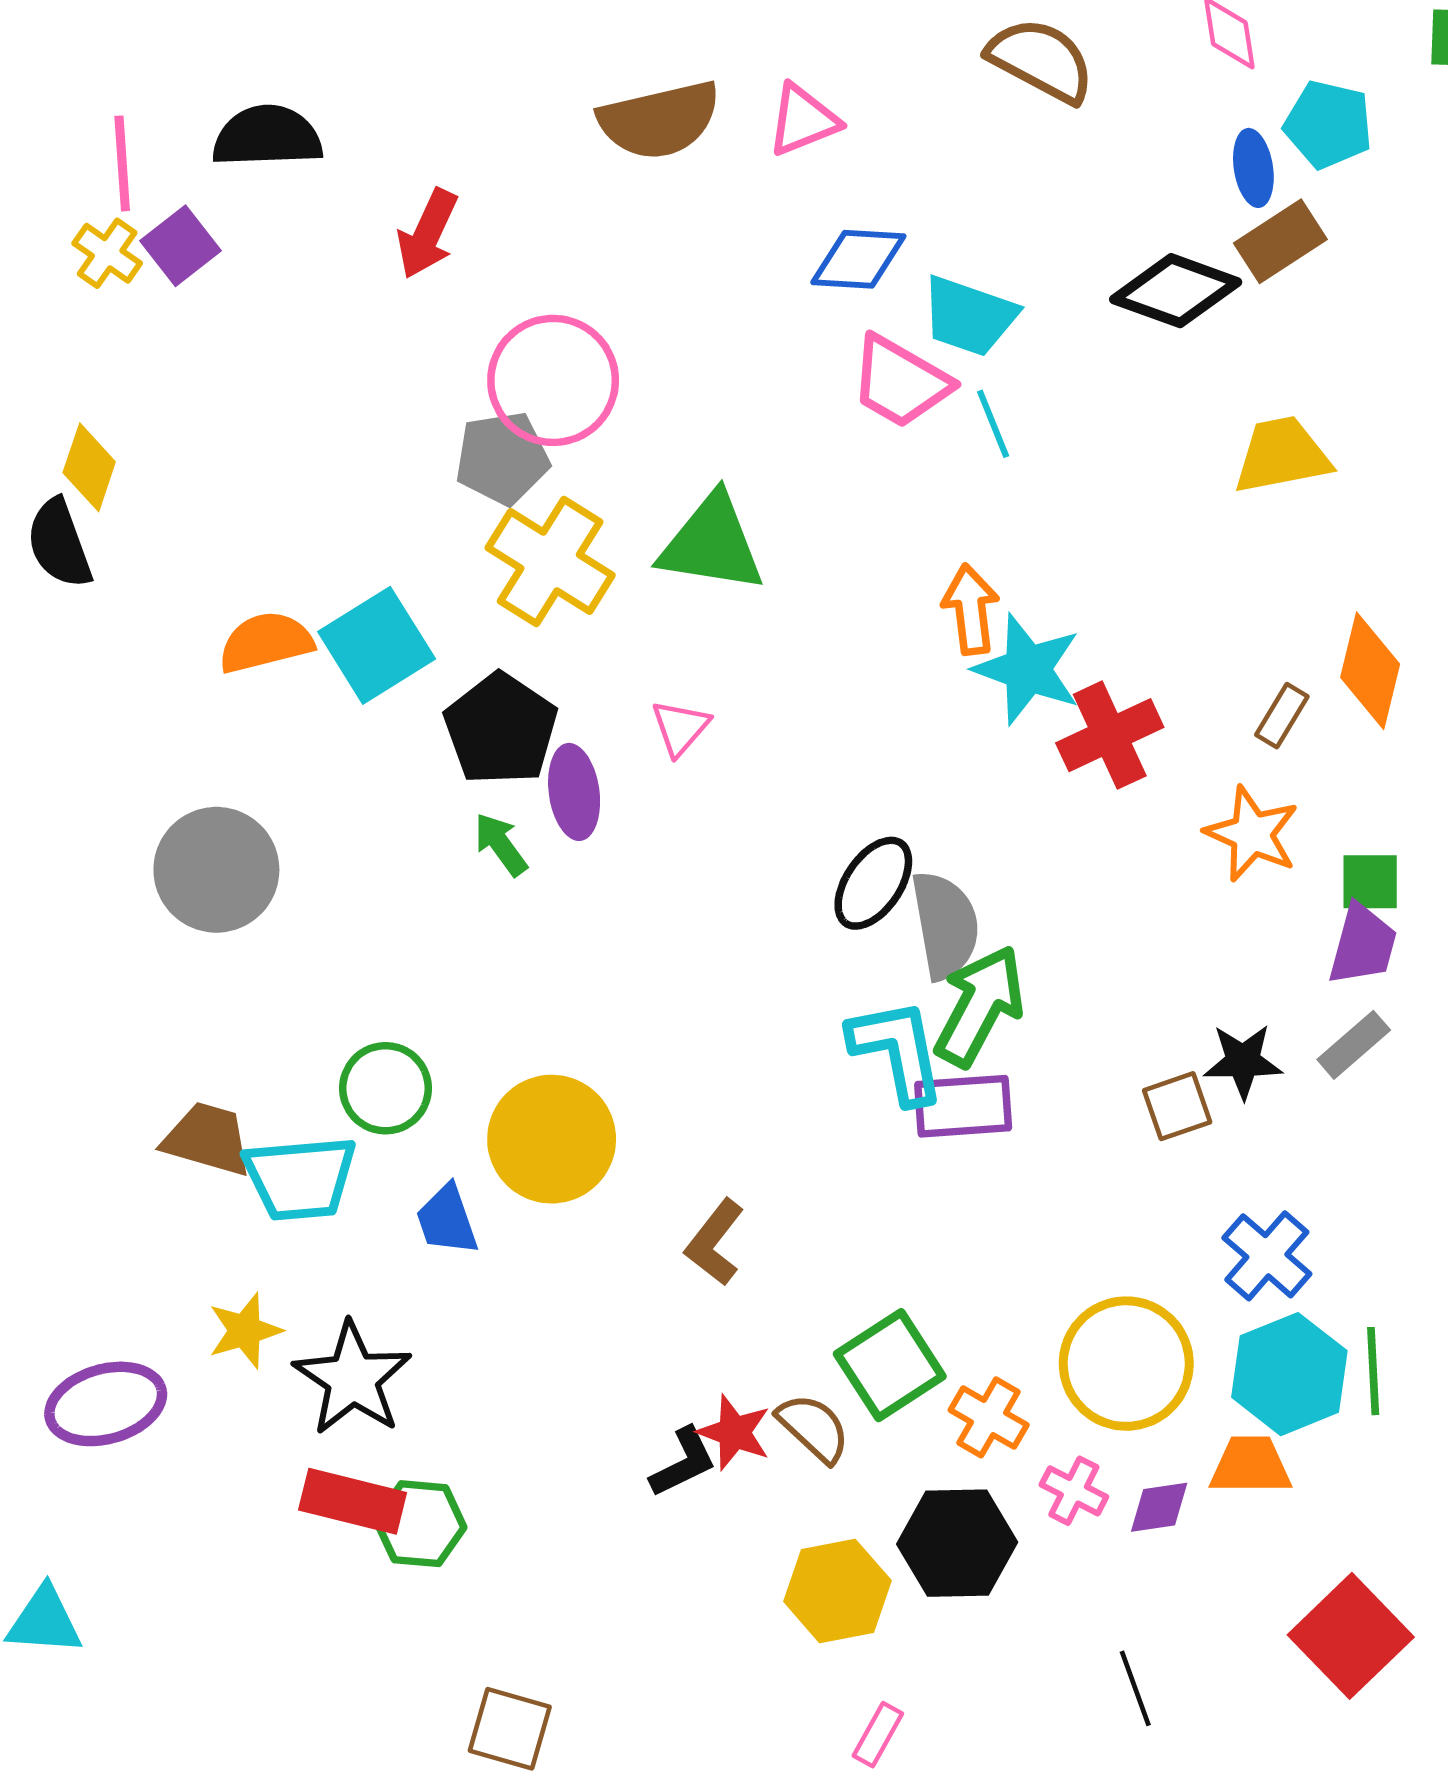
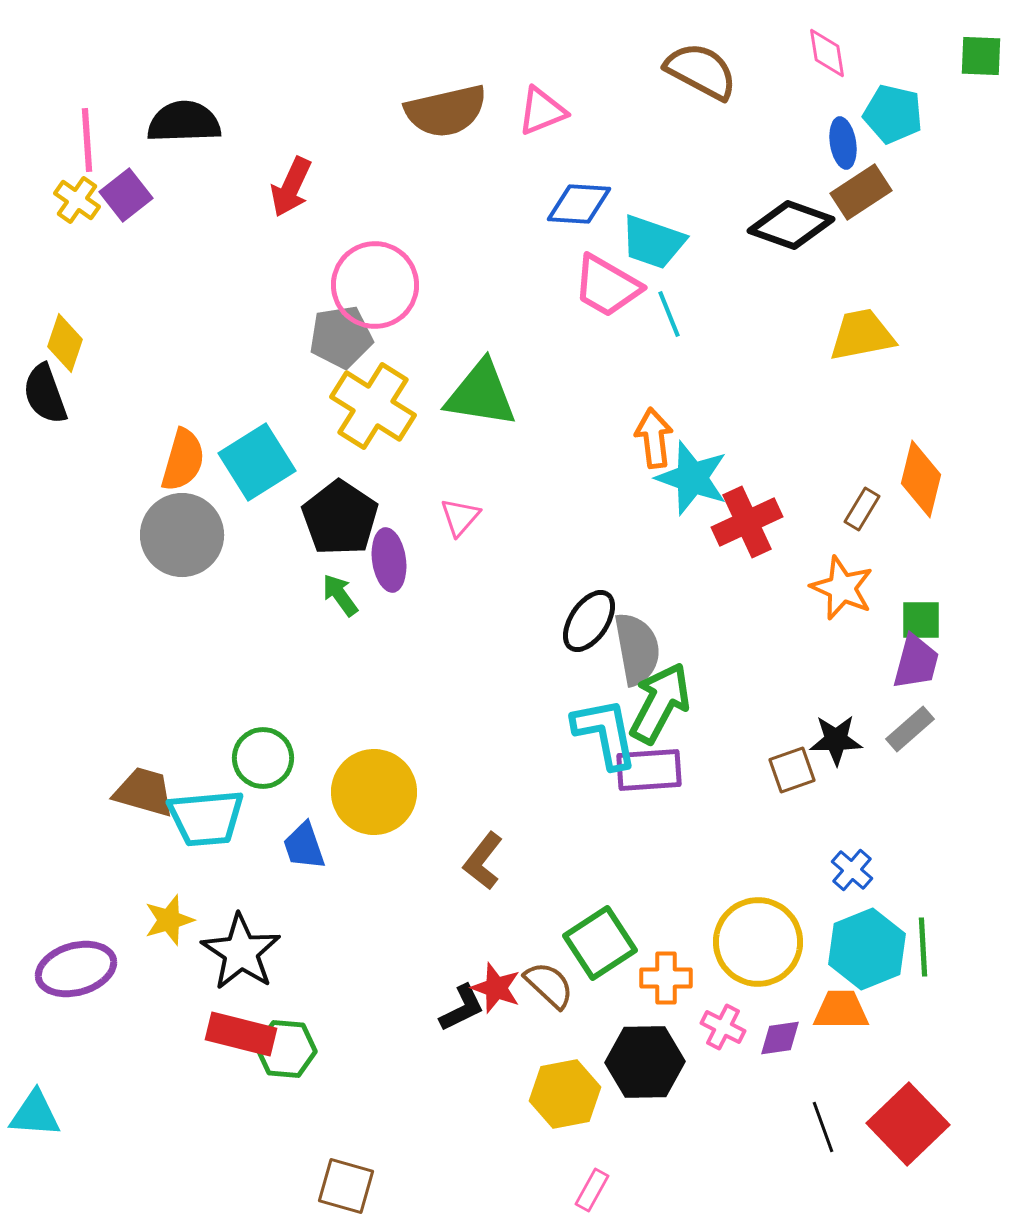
orange semicircle: (266, 642) -> (183, 460), turned 120
gray circle: (216, 870) -> (182, 535), moved
blue cross: (1267, 1256) -> (852, 870), size x0.7
orange cross: (989, 1417) -> (666, 978), turned -30
black line: (1135, 1688) -> (823, 1127), moved

